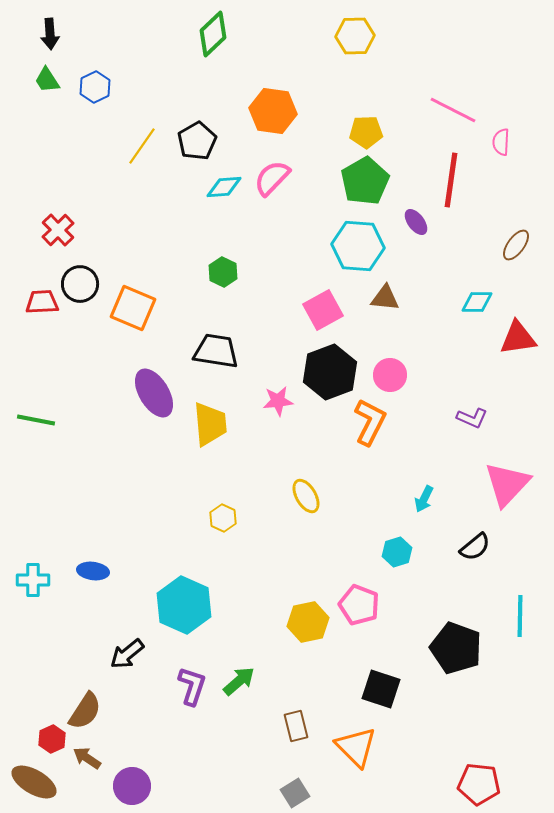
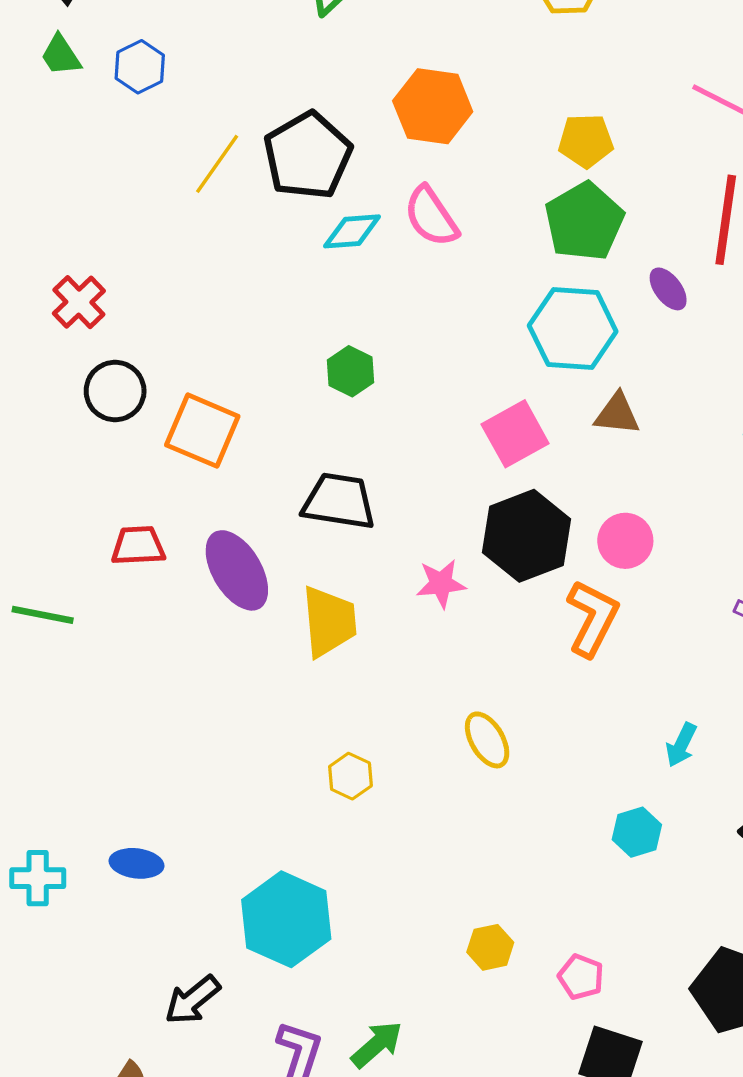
black pentagon: (197, 141) -> (308, 156), size x1.4
pink semicircle: (272, 178) -> (431, 217), turned -78
red trapezoid: (42, 302) -> (138, 546), moved
pink pentagon: (359, 605) -> (581, 977), moved, size x0.7
yellow hexagon: (308, 622) -> (490, 947), size x0.7

